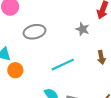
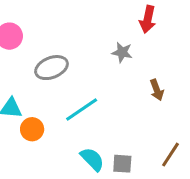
cyan line: (63, 65) -> (82, 110), moved

